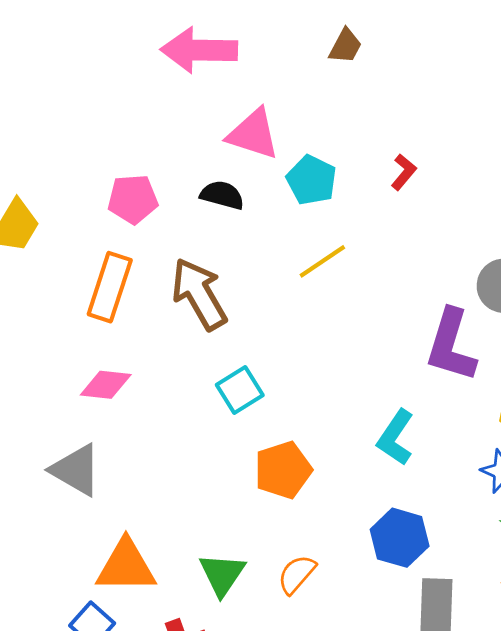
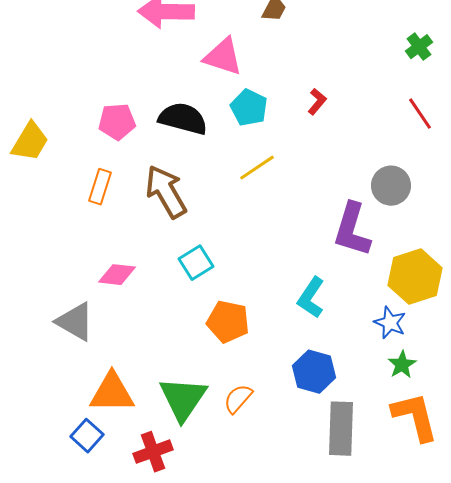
pink triangle: (253, 134) -> (223, 57), moved
black semicircle: (222, 195) -> (183, 119), size x1.5
orange rectangle: (110, 287) -> (100, 187), size x0.7
pink diamond: (106, 385) -> (117, 275), moved
orange pentagon: (283, 470) -> (228, 322), turned 30
green triangle: (222, 574) -> (183, 399), size x1.4

